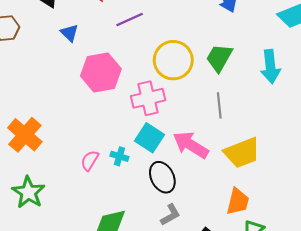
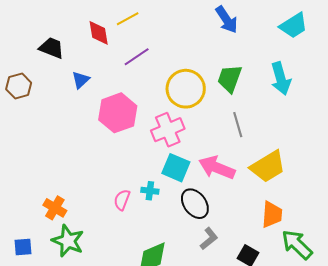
blue triangle: (69, 33) -> (81, 80), turned 42
orange cross: (25, 135) -> (55, 208), moved, size x0.7

